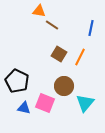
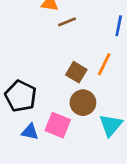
brown line: (52, 25) -> (67, 22), turned -56
brown square: (59, 54) -> (76, 72), moved

